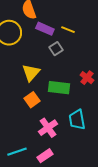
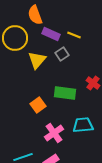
yellow triangle: (31, 73) -> (37, 60), moved
cyan trapezoid: (77, 120) -> (83, 125), turned 95

